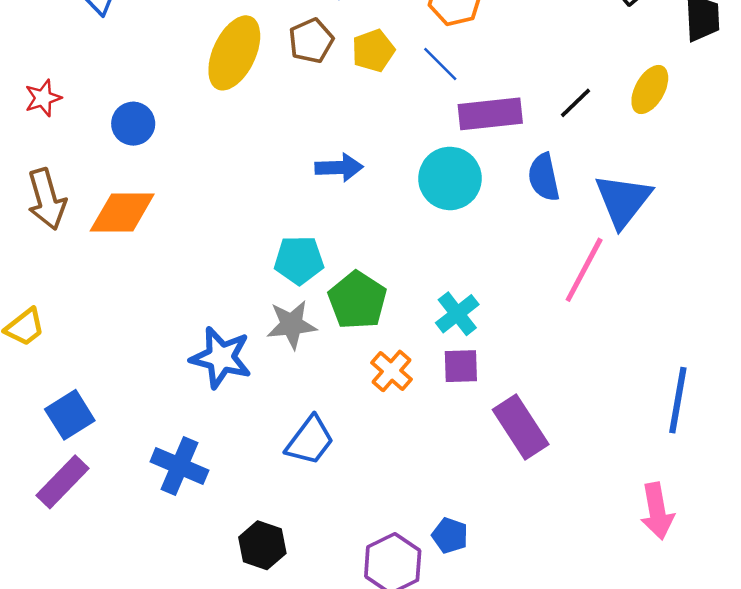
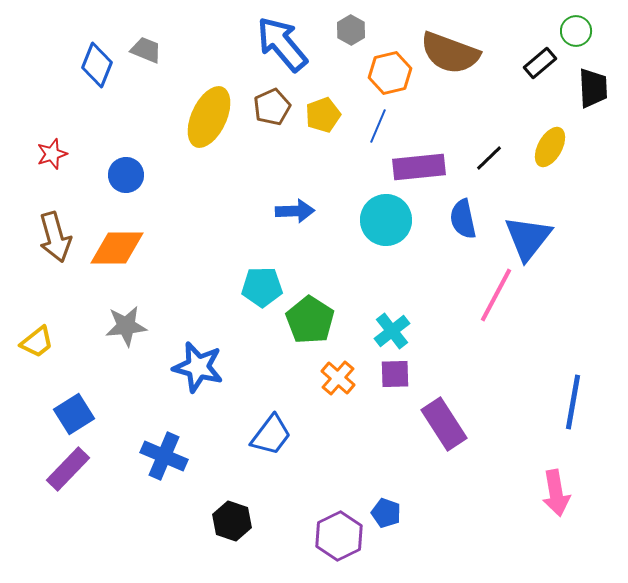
blue line: (440, 64) -> (378, 126), turned 68
gray star: (292, 325) -> (126, 326), moved

